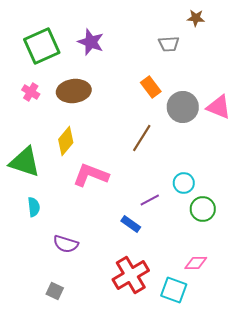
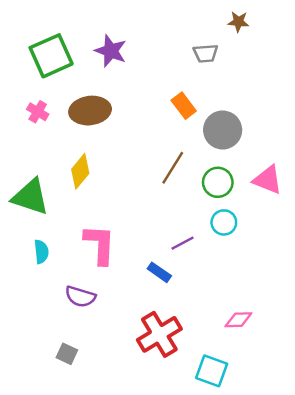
pink triangle: (219, 107) -> (268, 180), moved
pink L-shape: (91, 175) -> (100, 244), moved, turned 72
green circle: (203, 209) -> (218, 182), moved
cyan square: (174, 290) -> (212, 371), moved

